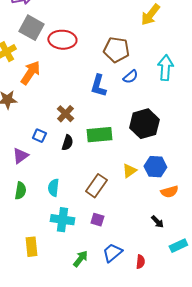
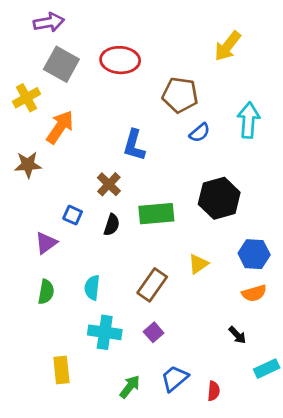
red ellipse: (62, 40) -> (120, 60), moved
blue L-shape: (98, 86) -> (134, 145), moved
blue hexagon: (155, 167) -> (254, 254), moved
purple square: (97, 220) -> (154, 332), turned 32

